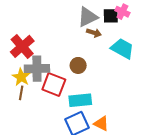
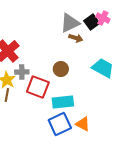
black square: (111, 16) -> (92, 22), turned -35
cyan trapezoid: (122, 49) -> (103, 68), moved
gray cross: (37, 69) -> (22, 72), size x0.6

